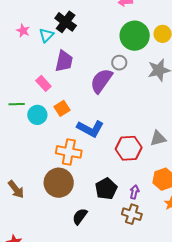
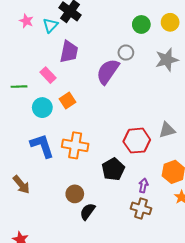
green circle: (135, 36) -> (141, 24), size x0.6
green line: (17, 104) -> (19, 87), moved
blue L-shape: (90, 129) -> (42, 146), moved, turned -136
brown circle: (59, 183) -> (75, 194), moved, size x0.6
black pentagon: (106, 189) -> (113, 169), moved

